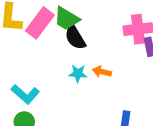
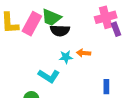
black semicircle: (75, 37) -> (60, 31), turned -48
cyan L-shape: (25, 94) -> (49, 76), moved

